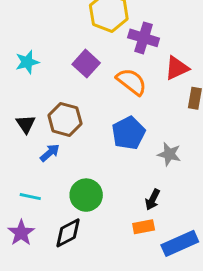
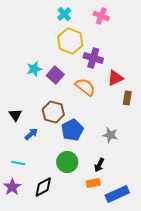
cyan star: (27, 62) -> (34, 69), moved
brown hexagon: (65, 119) -> (53, 112), moved
blue pentagon: (128, 133) -> (72, 130), moved
green circle: (86, 195) -> (67, 162), moved

